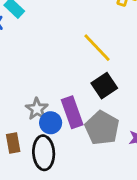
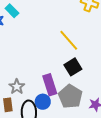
gray star: (37, 109) -> (17, 87), moved
blue circle: (51, 123) -> (43, 102), moved

